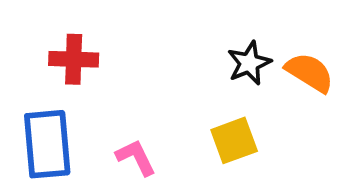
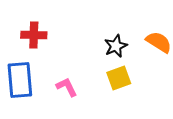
black star: (249, 63) -> (116, 46), moved

